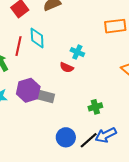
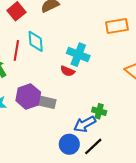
cyan cross: (77, 52) -> (78, 55), size x1.5
green cross: (95, 107) -> (99, 111), turned 32
blue arrow: (106, 135) -> (85, 124), moved

